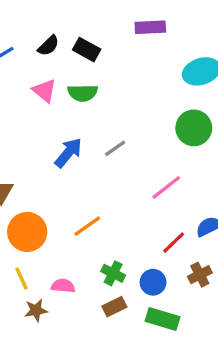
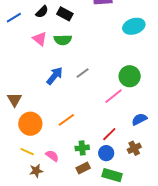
green circle: (194, 128) -> (130, 76), moved
red line: (174, 243) -> (109, 134), moved
green cross: (113, 273) -> (82, 148), turned -32
yellow line: (21, 278) -> (27, 152), turned -40
pink semicircle: (63, 286) -> (52, 156), turned 32

